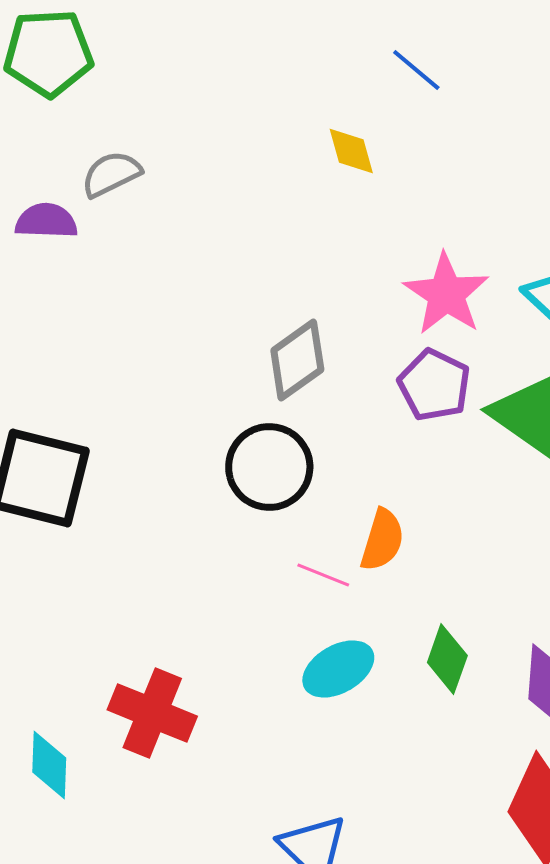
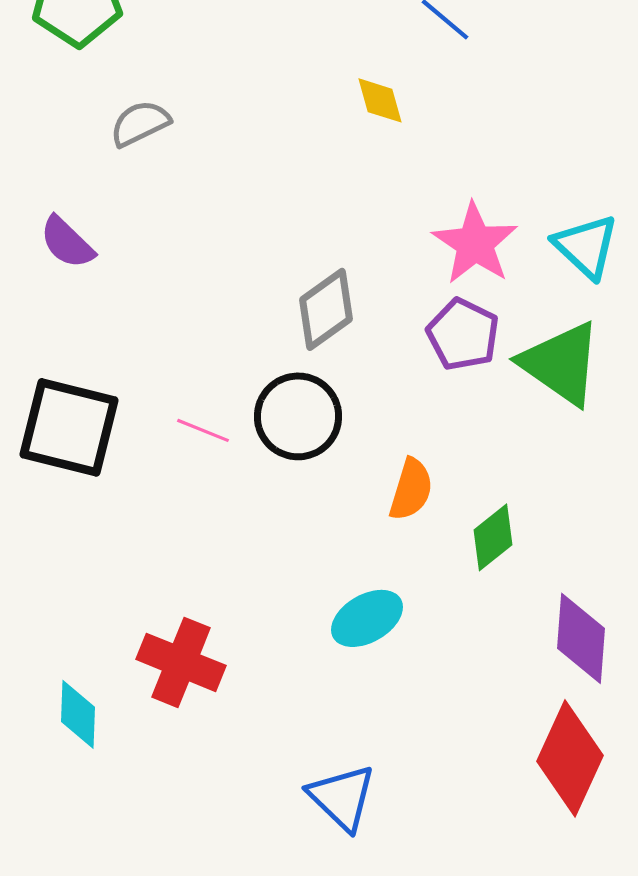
purple semicircle: (46, 221) -> (67, 242), moved, turned -138
pink line: (323, 575) -> (203, 430), moved
green diamond: (447, 659) -> (493, 537), moved, turned 32

